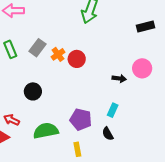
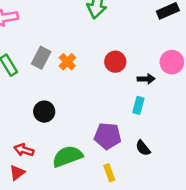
red circle: (77, 59) -> (115, 62), moved
cyan rectangle: (113, 110) -> (138, 105), moved

